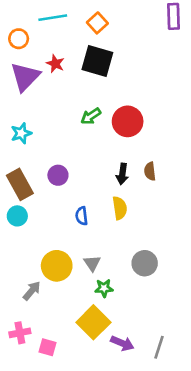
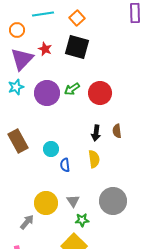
cyan star: (21, 133) -> (16, 87), moved
purple circle: (58, 175) -> (47, 93), moved, size x1.6
cyan circle: (17, 216) -> (51, 149), moved
gray circle: (145, 263) -> (113, 201), size x1.4

